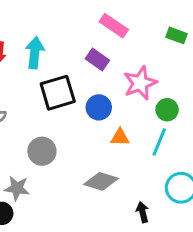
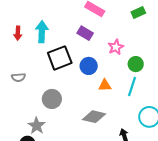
green rectangle: (176, 35) -> (138, 12), turned -40
pink star: (140, 83) -> (116, 47), size x0.7
gray star: (17, 188) -> (37, 126), turned 30

